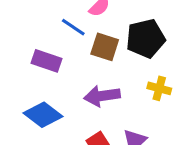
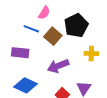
brown square: (105, 47) -> (53, 36), turned 36

